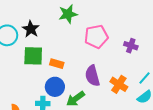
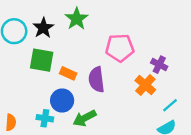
green star: (68, 14) -> (77, 19), moved, turned -30
purple semicircle: (92, 76) -> (96, 79), moved
orange cross: (119, 84) -> (145, 85), moved

